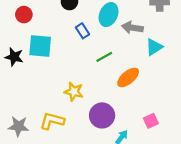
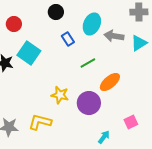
cyan square: (40, 46) -> (29, 53), turned 30
cyan triangle: (154, 47) -> (139, 43), moved
purple circle: (102, 115) -> (89, 103), moved

